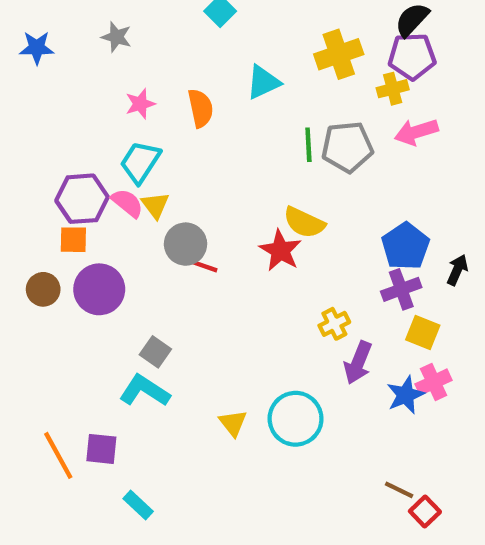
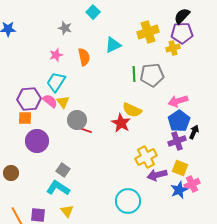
gray star: (116, 37) -> (65, 28), moved
pink arrow: (416, 132) -> (178, 101), moved
black arrow: (457, 270) -> (194, 132), moved
brown circle: (43, 289) -> (11, 173), moved
yellow cross: (334, 324) -> (146, 157), size x1.5
yellow square: (423, 332) -> (180, 168), moved
purple arrow: (358, 363) -> (157, 175), turned 54
yellow triangle: (233, 423) -> (67, 211), moved

